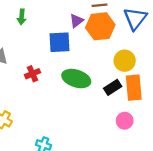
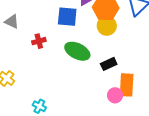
yellow circle: (125, 61) -> (107, 26), moved
orange rectangle: (134, 88) -> (127, 85), moved

